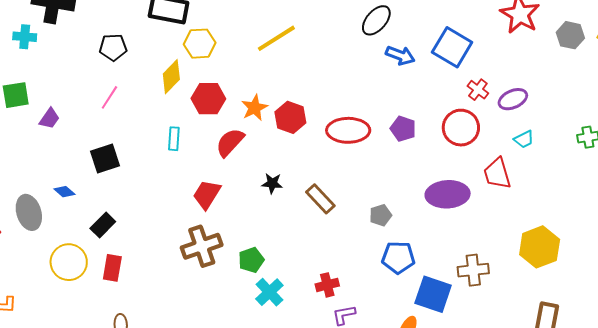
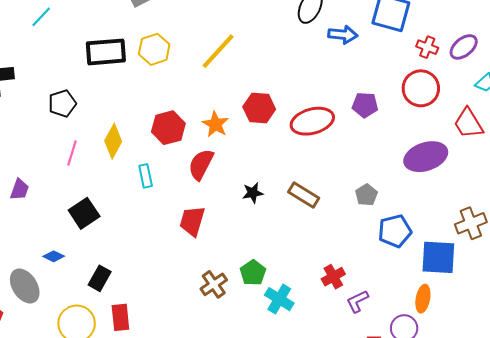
yellow hexagon: (200, 44) -> (154, 49), moved
yellow diamond: (171, 77) -> (113, 141), moved
red hexagon: (290, 117) -> (259, 108), moved
brown cross: (202, 246) -> (214, 284), moved, size x0.7

